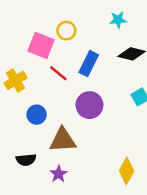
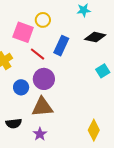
purple circle: (89, 105) -> (44, 79), moved

